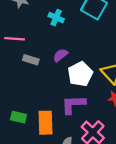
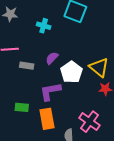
purple L-shape: (73, 104) -> (50, 91), moved
green rectangle: (18, 117) -> (22, 107), moved

